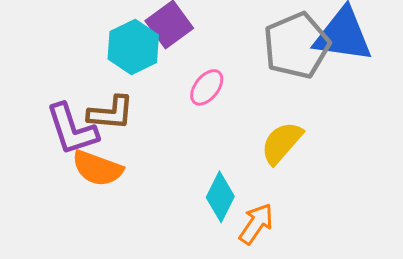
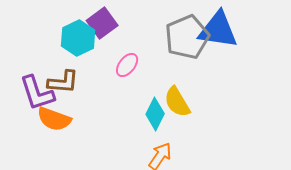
yellow semicircle: (282, 143) -> (177, 102), turned -72
cyan diamond: (220, 197) -> (155, 114), moved

